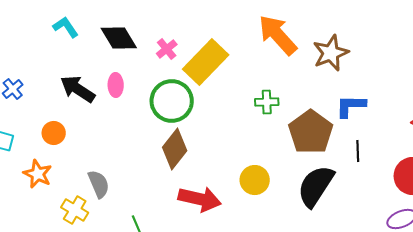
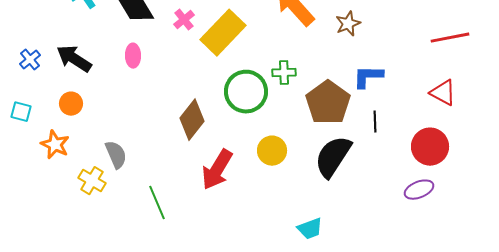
brown star: (331, 53) -> (348, 24), size x0.7
black arrow: (78, 89) -> (74, 59), moved
green circle: (172, 101) -> (246, 92), moved
red arrow: (200, 199) -> (217, 170), turned 108

